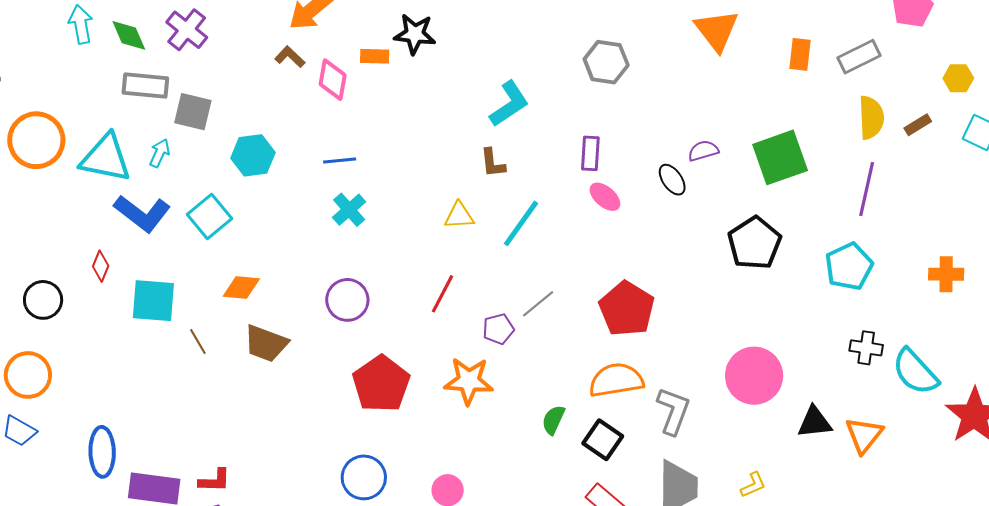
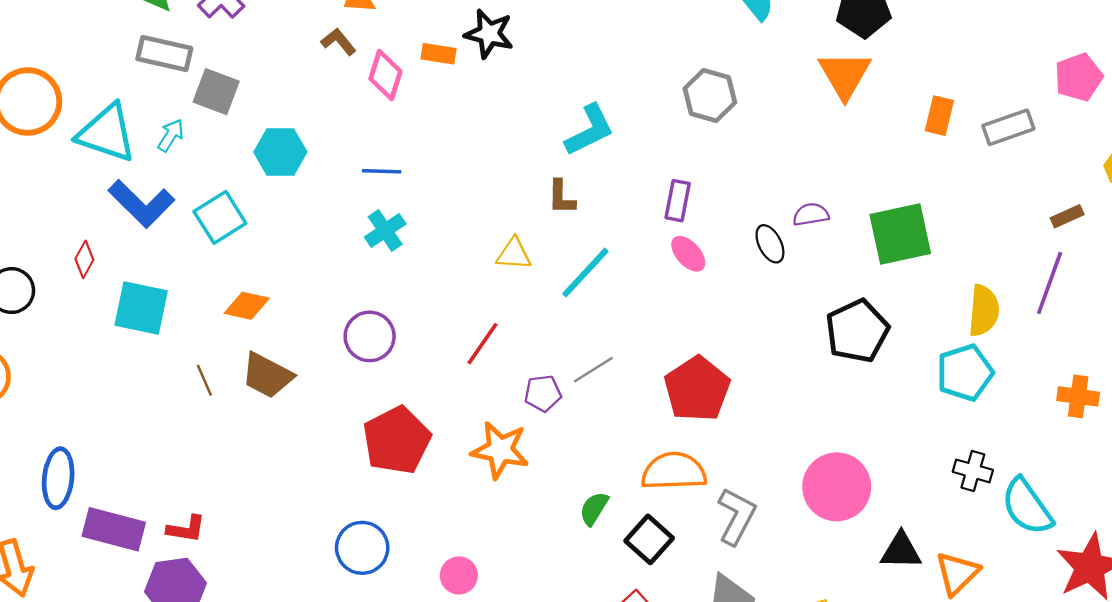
yellow semicircle: (871, 118) -> (984, 311), moved
purple line: (867, 189) -> (1050, 283), moved
brown line: (198, 342) -> (204, 380), moved

